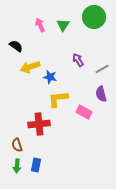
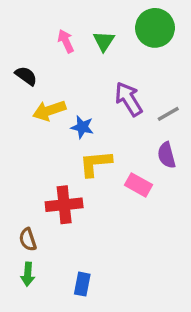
purple arrow: (78, 60) -> (129, 99), size x1.5
blue rectangle: (36, 165) -> (82, 284), moved

